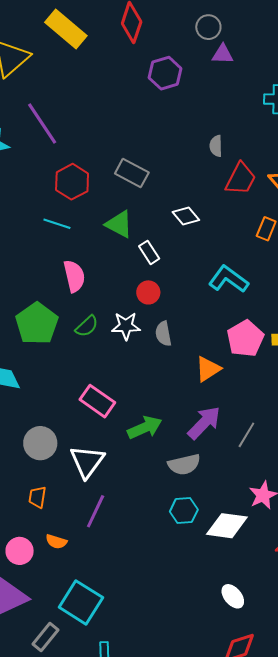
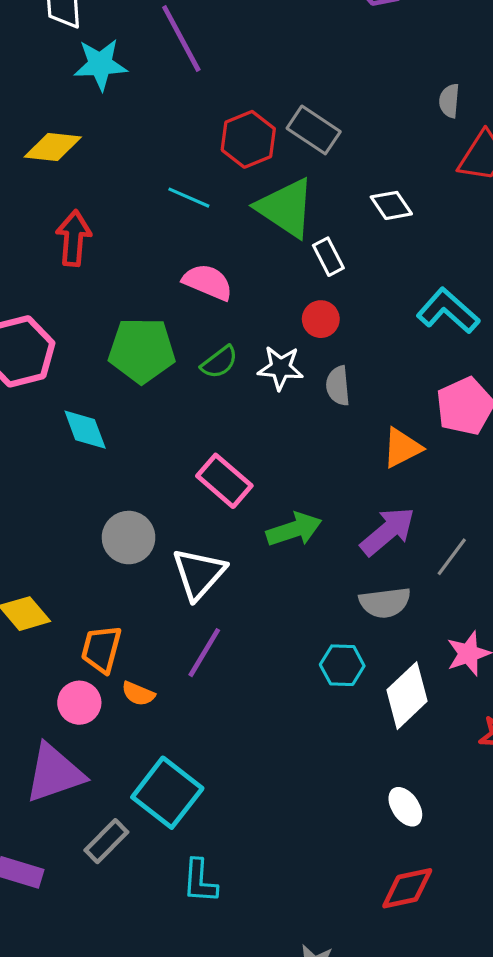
red hexagon: (72, 182) -> (248, 139), moved
green triangle: (119, 224) -> (286, 208), size x1.4
pink semicircle: (74, 276) -> (208, 282), turned -60
green pentagon: (37, 324) -> (142, 350), turned 30
gray semicircle: (184, 464) -> (385, 603), moved
orange trapezoid: (37, 497) -> (101, 649), moved, size x1.4
white diamond: (227, 526) -> (407, 696), turned -57

